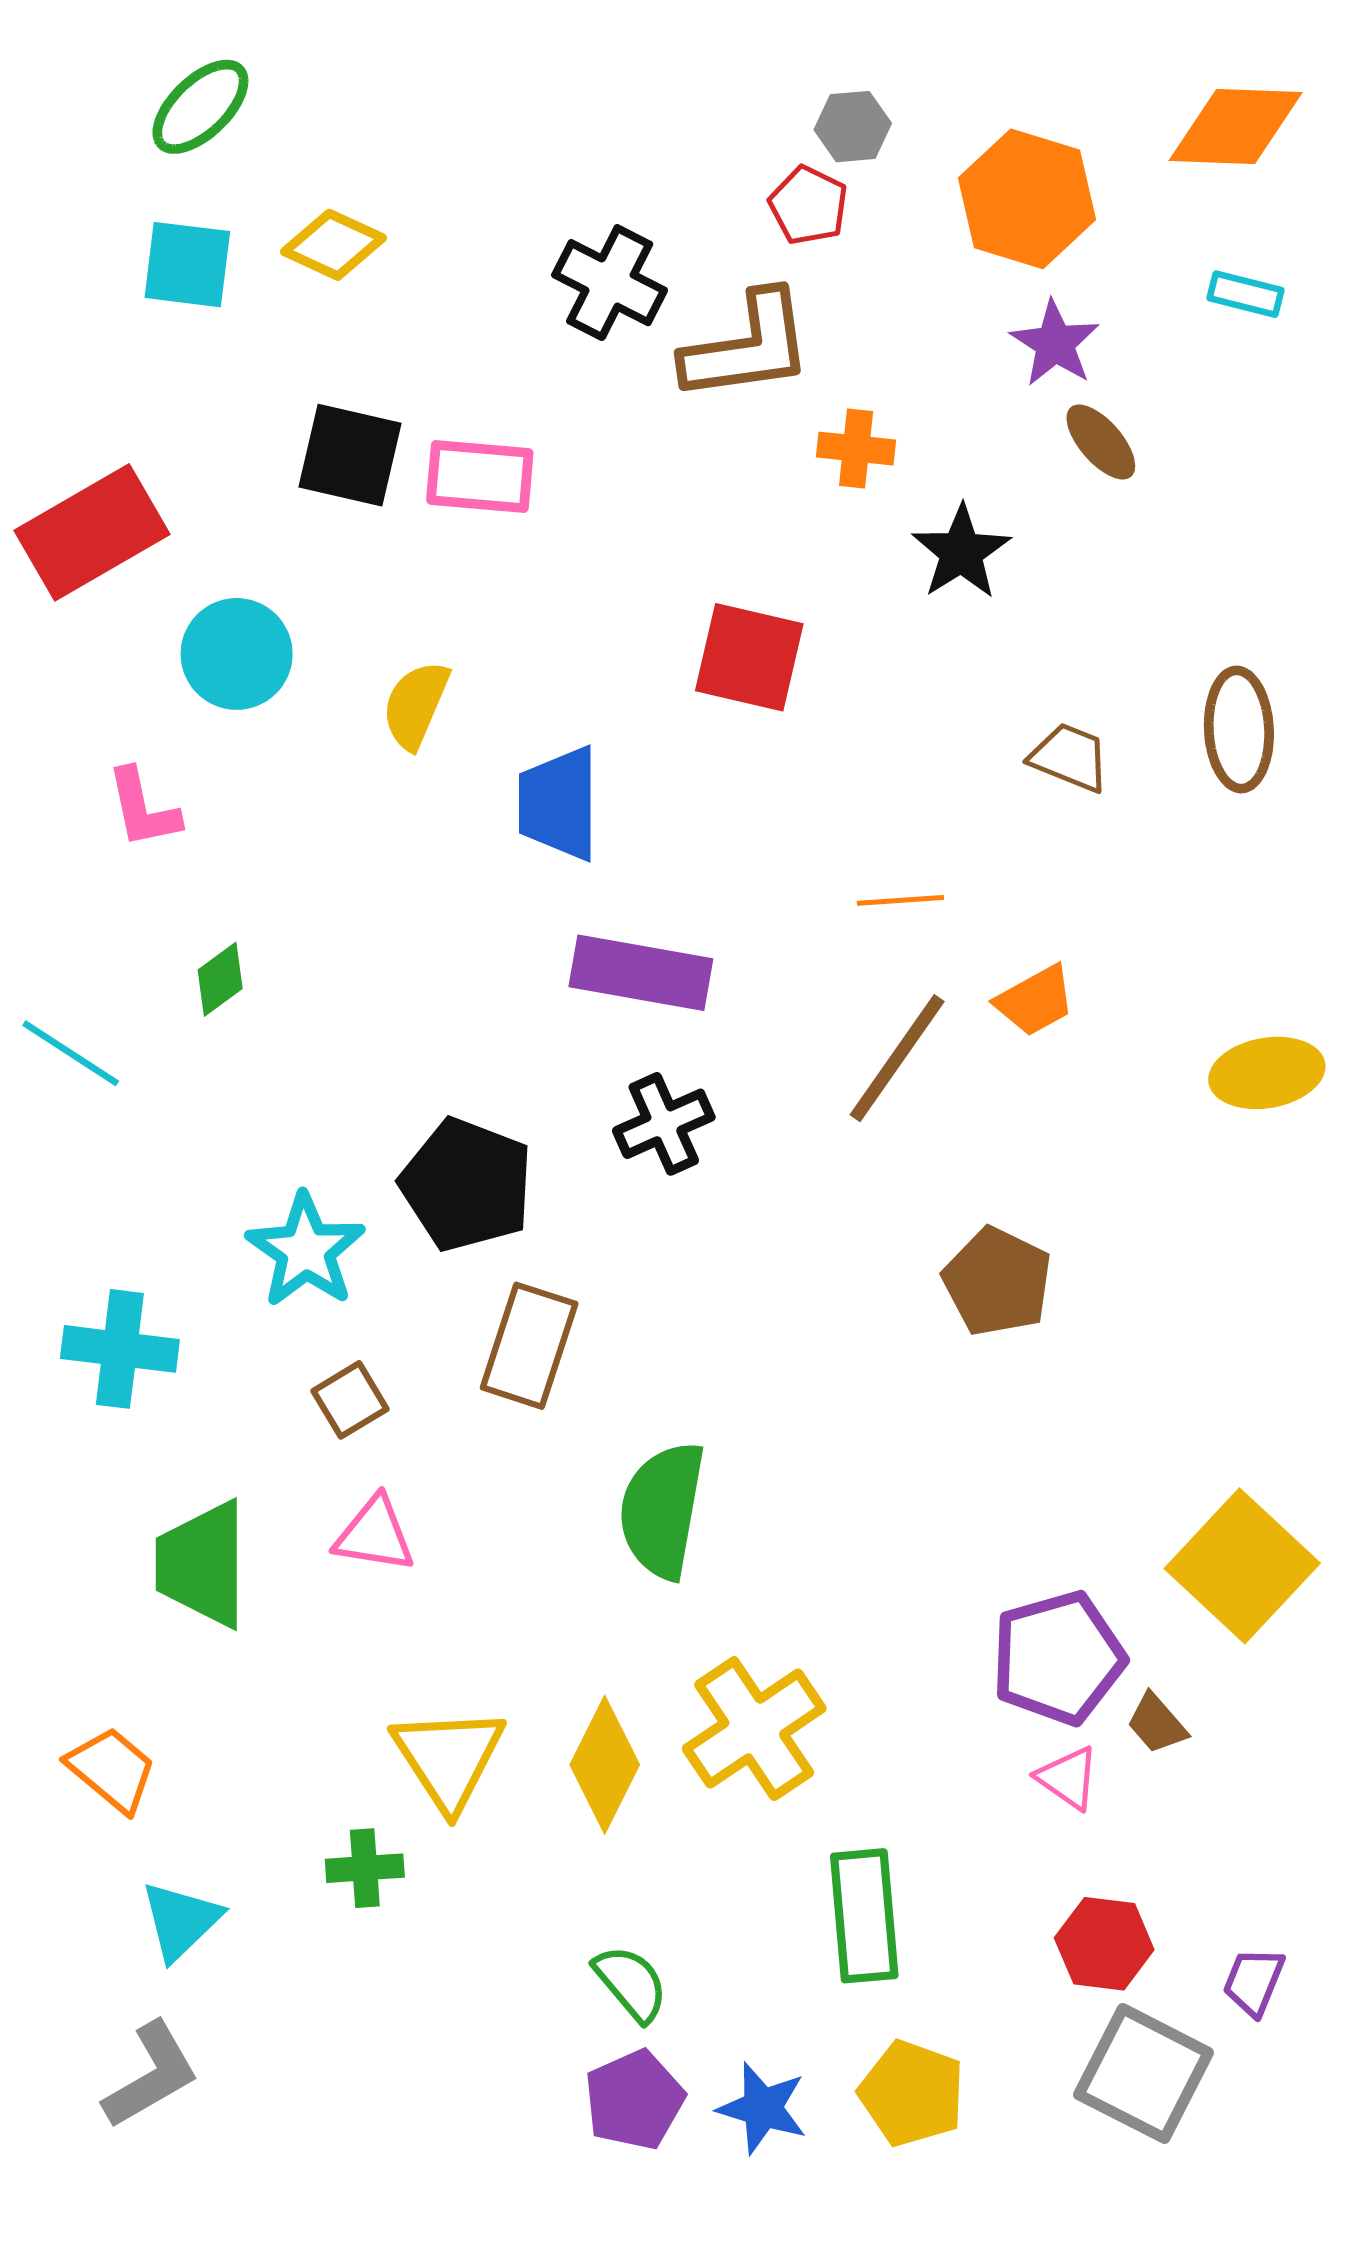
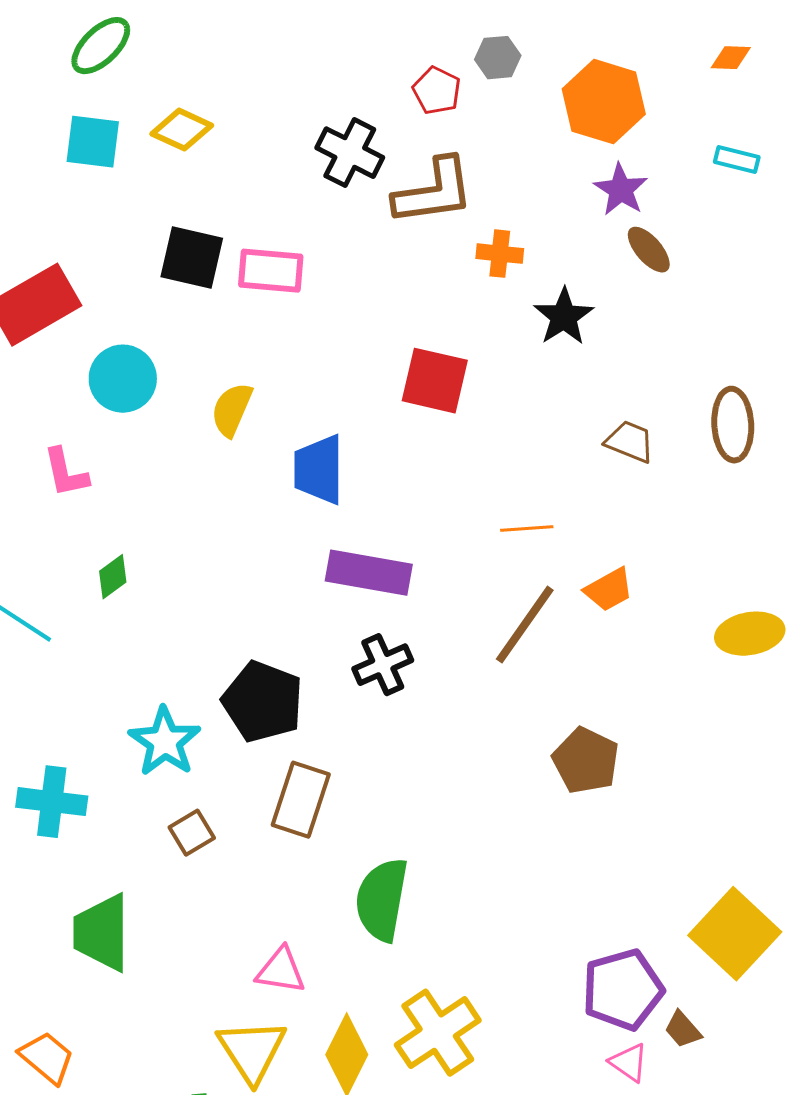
orange diamond: (1236, 127) -> (731, 58), size x0.5
red pentagon: (808, 205) -> (437, 91), moved
pink triangle: (375, 1535) -> (281, 971), moved

